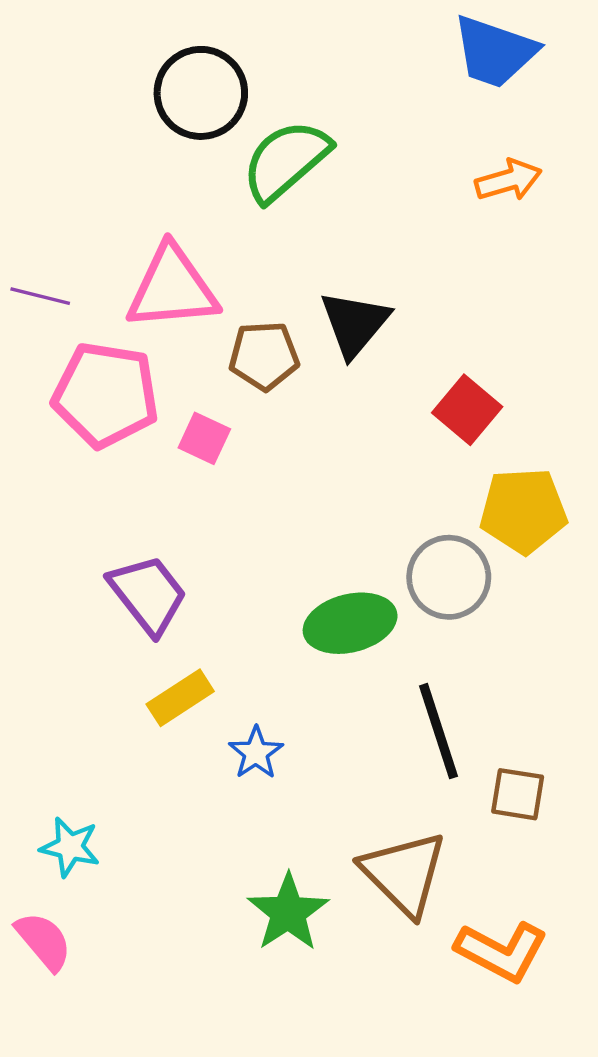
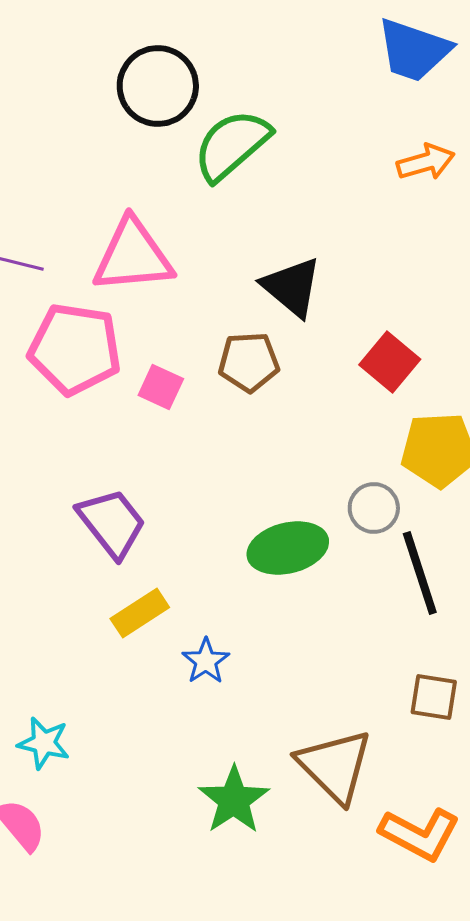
black triangle: (355, 324) -> (292, 287), turned -30
brown pentagon: (264, 356) -> (249, 362), moved
gray circle: (449, 577) -> (374, 508), size x0.7
black line: (438, 731) -> (420, 573), moved

